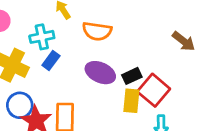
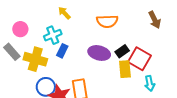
orange semicircle: (97, 31) -> (107, 21), moved
brown arrow: (184, 41) -> (155, 20), turned 36

